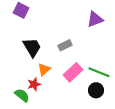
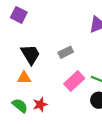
orange triangle: (44, 69) -> (24, 78), moved, turned 40
red star: (34, 84) -> (40, 104), moved

